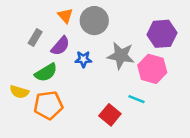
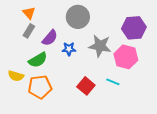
orange triangle: (65, 16) -> (29, 13), moved
red square: (110, 115) -> (86, 86), moved

